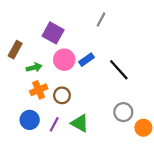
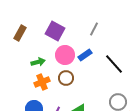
gray line: (101, 20) -> (94, 29), moved
brown rectangle: (15, 50) -> (20, 33), moved
brown circle: (62, 95) -> (66, 78), moved

